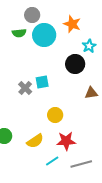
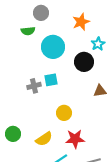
orange star: (72, 24) -> (81, 22), turned 30
cyan circle: (44, 35) -> (53, 47), moved
gray cross: (25, 88) -> (34, 86), turned 32

